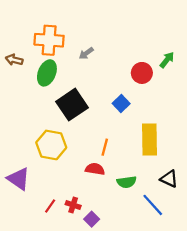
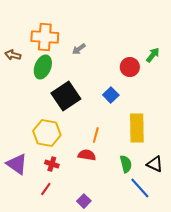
green semicircle: (127, 182) -> (126, 164), moved, turned -96
red cross: (73, 205) -> (52, 164), moved

